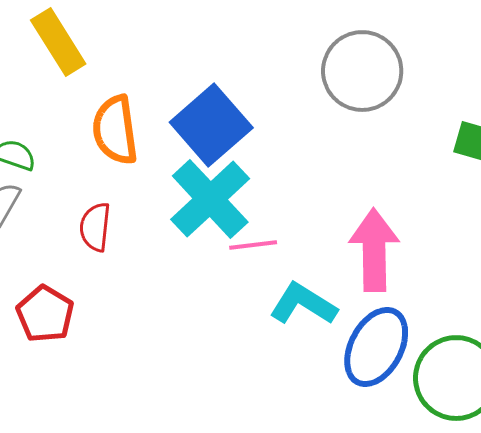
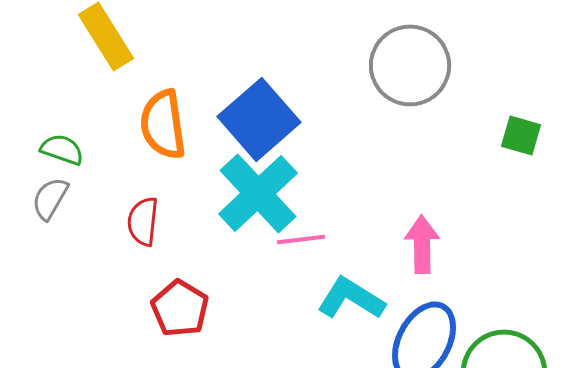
pink arrow: (374, 250) -> (422, 244), size x0.7
red pentagon: (45, 314) -> (180, 308), moved

